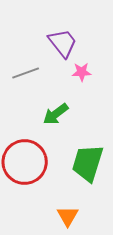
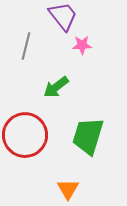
gray line: (26, 73) -> (26, 46), turned -56

